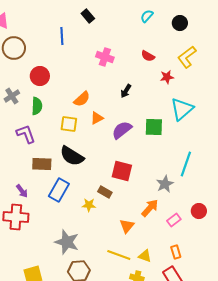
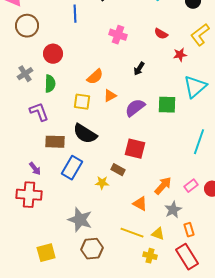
gray star: (165, 184) -> (173, 210), moved
pink rectangle: (174, 220) -> (191, 186), moved
orange triangle: (127, 226) -> (140, 204), turned -42

